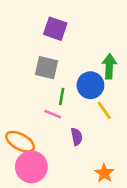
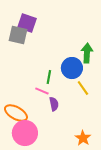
purple square: (55, 29) -> (27, 23), moved
gray square: (46, 68) -> (18, 35), moved
purple semicircle: (77, 137) -> (54, 104), moved

